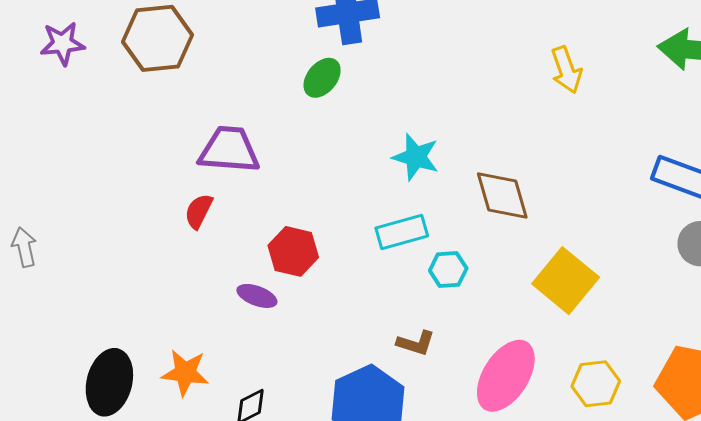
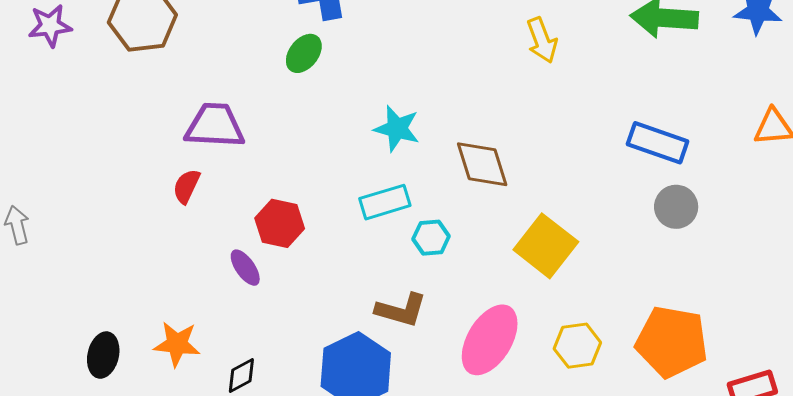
purple ellipse: (257, 296) -> (245, 268), turned 36
brown L-shape: (416, 343) -> (401, 310), size x1.4
black ellipse: (109, 382) -> (103, 355), size x0.7

